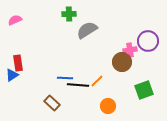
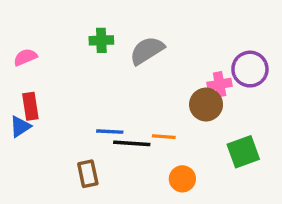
green cross: (69, 14) -> (101, 40), moved
pink semicircle: (15, 20) -> (25, 57), moved
orange line: (97, 81) -> (164, 137), turned 48
brown rectangle: (52, 103) -> (88, 174), turned 35

